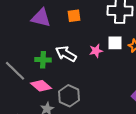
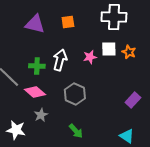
white arrow: (66, 54) -> (60, 60), turned 75
gray hexagon: (69, 96) -> (75, 94), moved

